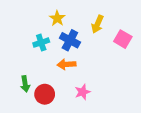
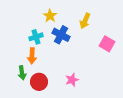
pink square: (123, 39) -> (107, 44), moved
orange arrow: (66, 64) -> (32, 56), moved, turned -84

